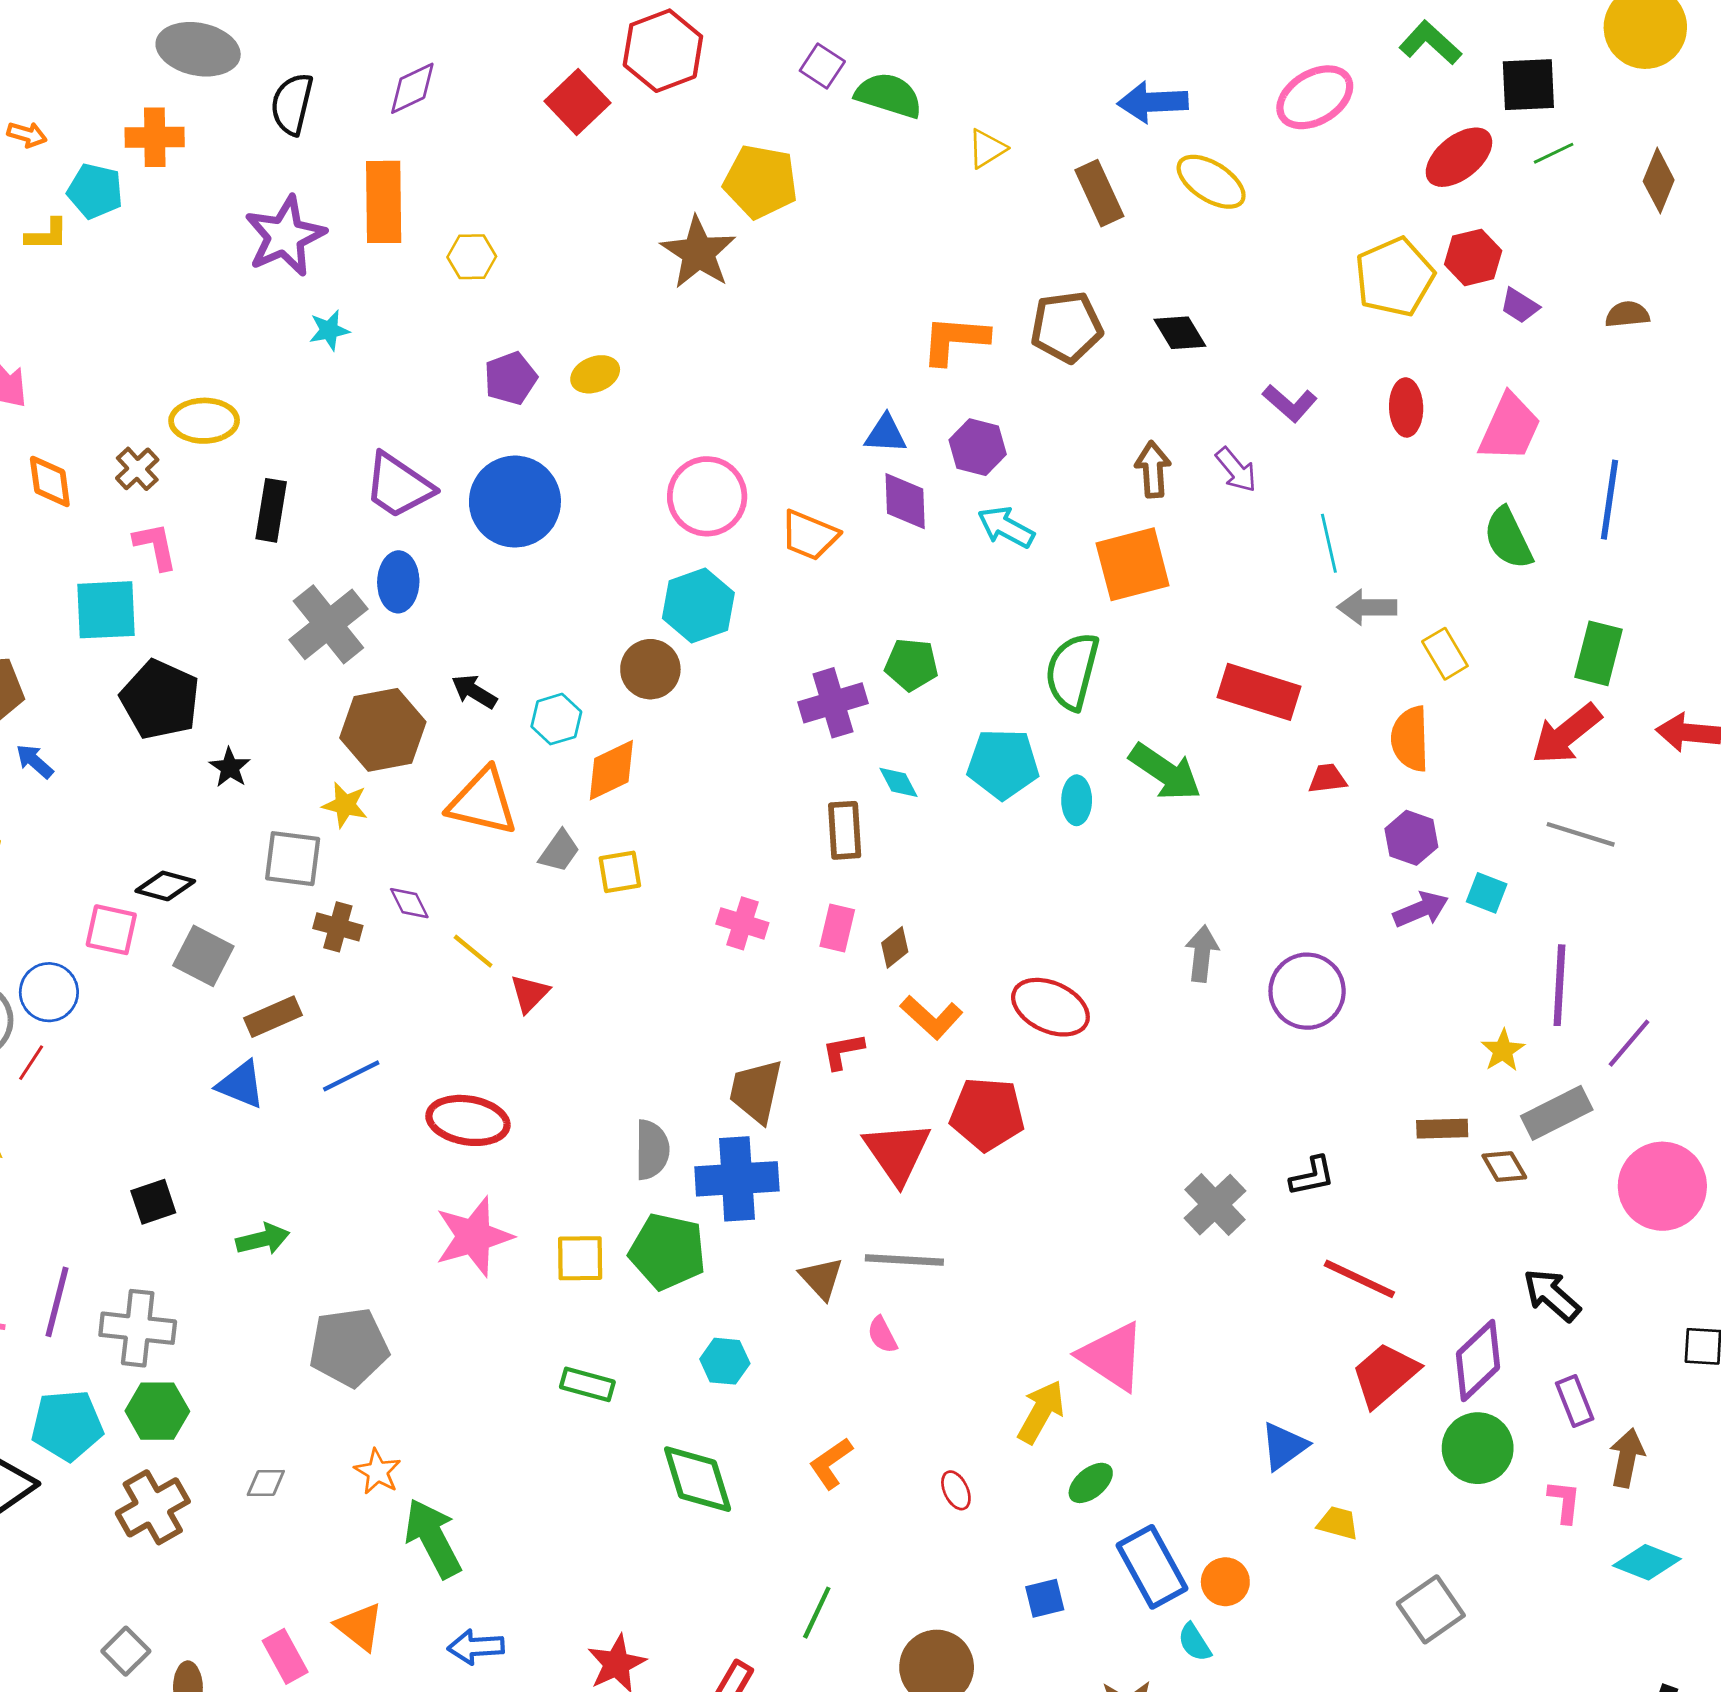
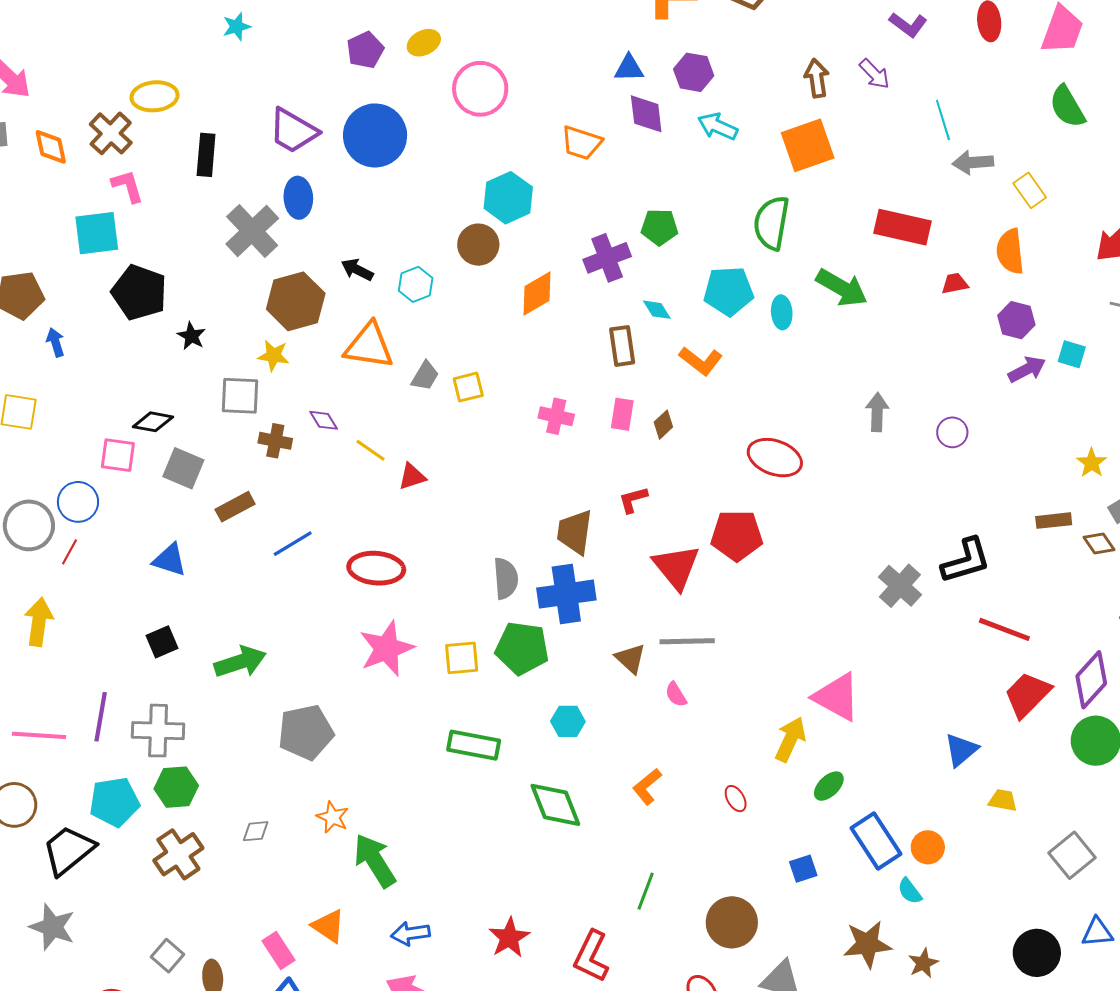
brown cross: (137, 469) -> (111, 133), size x1.4
pink circle: (707, 496) -> (480, 89), moved
blue arrow: (35, 761) -> (55, 342), turned 36
orange diamond: (611, 770) -> (537, 293), moved
purple circle: (1307, 991) -> (952, 432), size x0.6
red triangle: (530, 993) -> (412, 477), turned 32
orange L-shape: (932, 1017) -> (701, 361), moved
blue triangle: (241, 1084) -> (170, 560), moved
black L-shape: (1312, 1176) -> (966, 561), size x1.6
green arrow: (263, 1239) -> (240, 662), size x1.4
green rectangle: (587, 1384) -> (474, 745), size x1.4

